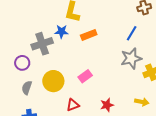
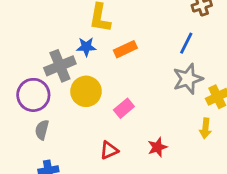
purple circle: (22, 63) -> (33, 95), size x1.5
yellow circle: (53, 81) -> (86, 91), moved
yellow arrow: (142, 102) -> (205, 128), moved, turned 88

